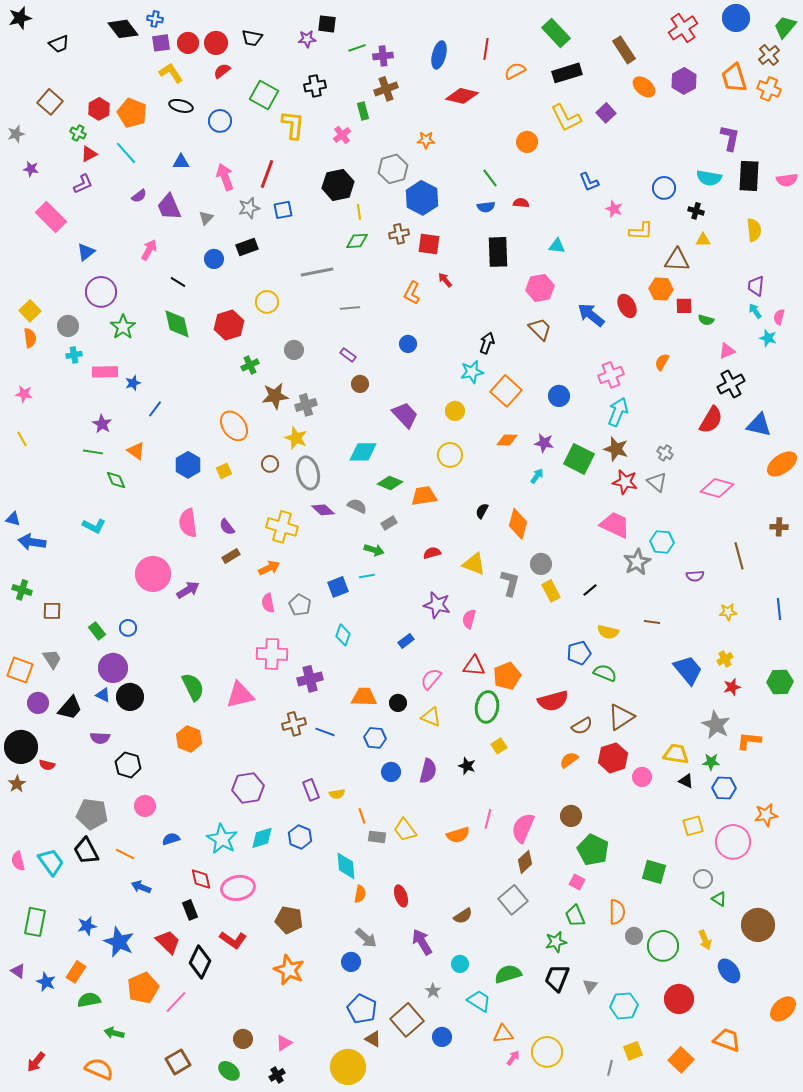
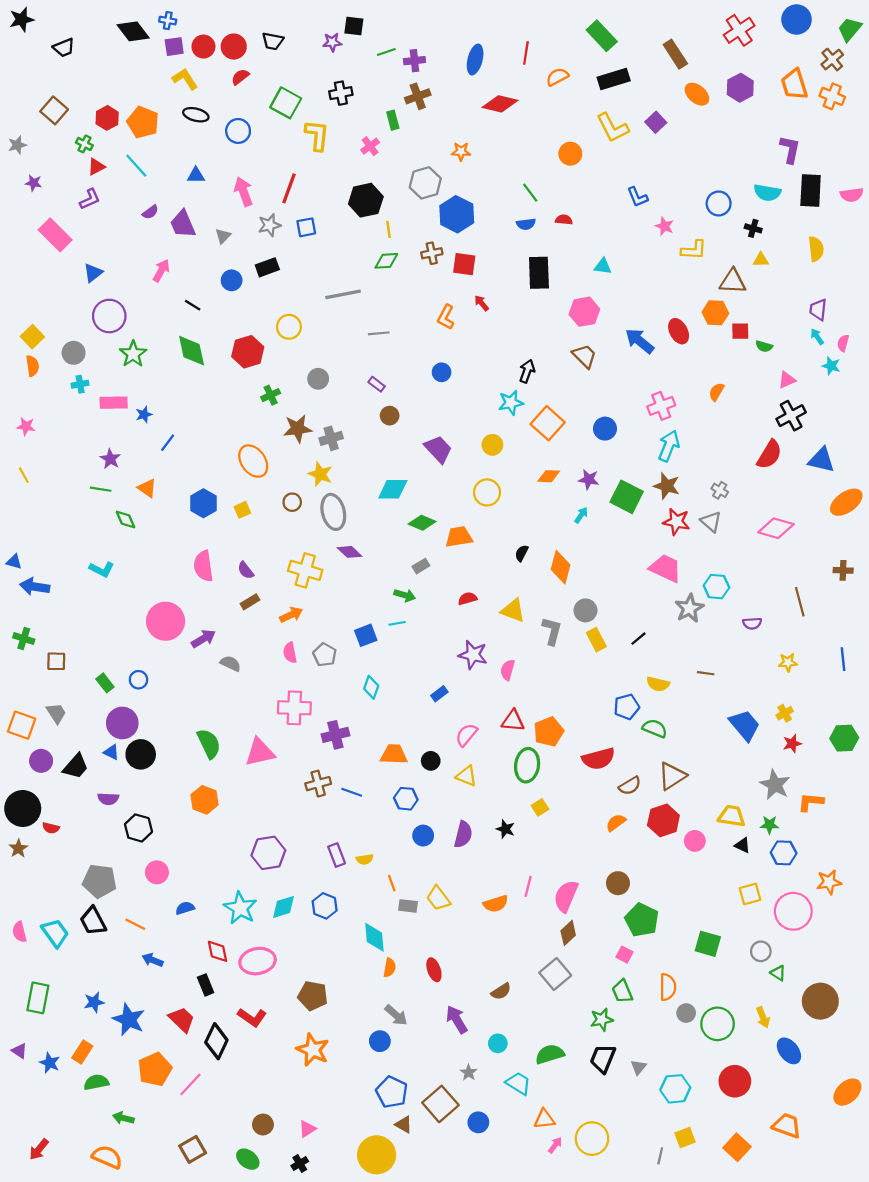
gray semicircle: (357, 506) -> (230, 663), moved

